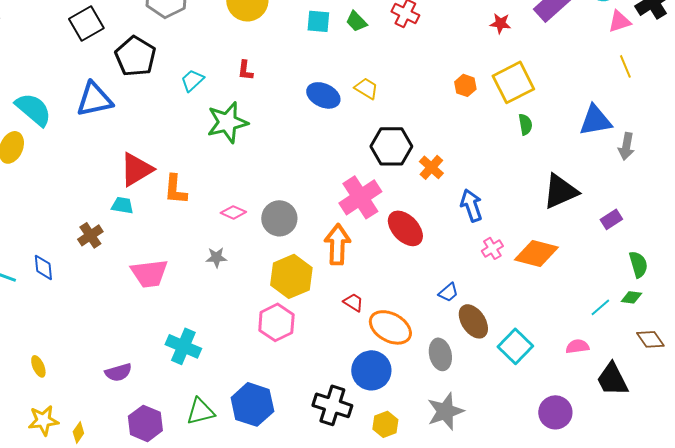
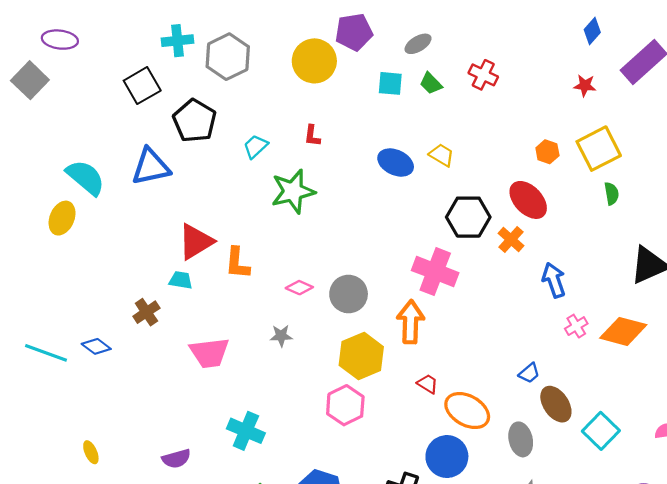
pink cross: (360, 197) -> (435, 272), turned -36
red ellipse: (405, 228) -> (528, 200), moved
blue diamond: (43, 267) -> (96, 346), turned -48

